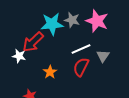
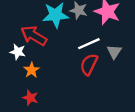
red arrow: (33, 42) -> (34, 36), turned 75
orange star: (50, 72) -> (31, 70), moved

